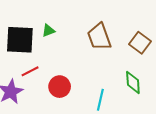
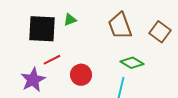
green diamond: (133, 82) -> (132, 63), moved, turned -55

